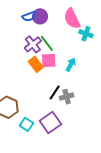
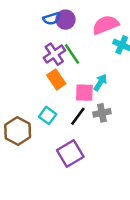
pink semicircle: (72, 19) -> (105, 25), turned 90
pink square: (49, 60) -> (84, 93), moved
gray cross: (67, 97) -> (102, 113), moved
cyan square: (26, 124) -> (48, 115), moved

